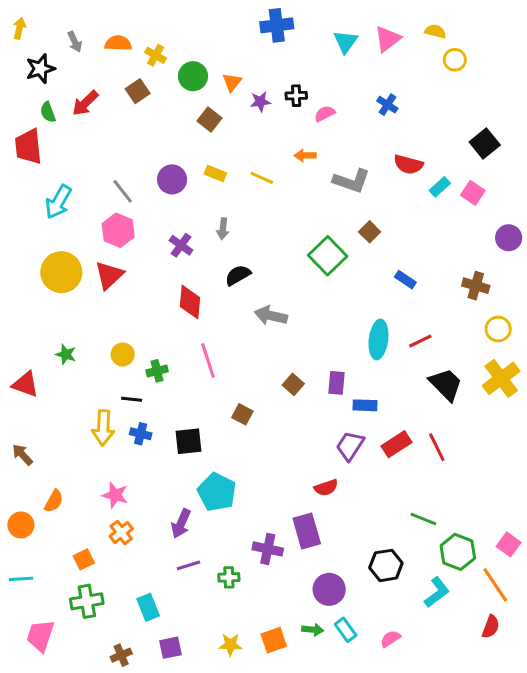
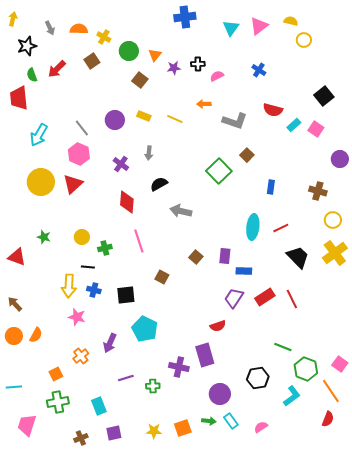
blue rectangle: (405, 280) -> (271, 187), turned 64
pink star: (115, 495) -> (77, 317), moved
purple arrow: (181, 524) -> (110, 343), moved
orange circle: (21, 525) -> (14, 336), moved

